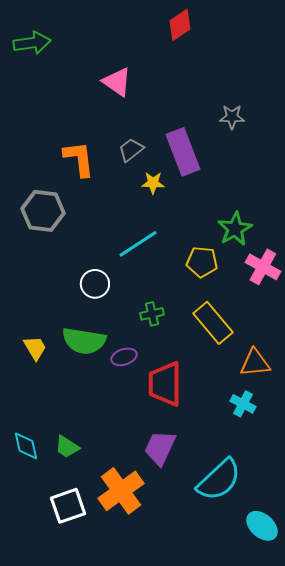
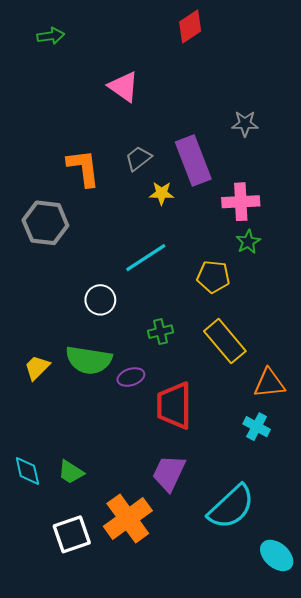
green arrow: (32, 43) -> (51, 36), moved, size x0.7
green star: (235, 229) -> (248, 242), size x0.7
pink cross: (263, 267) -> (241, 202), moved, turned -32
yellow trapezoid: (35, 348) -> (37, 367), turned -104

